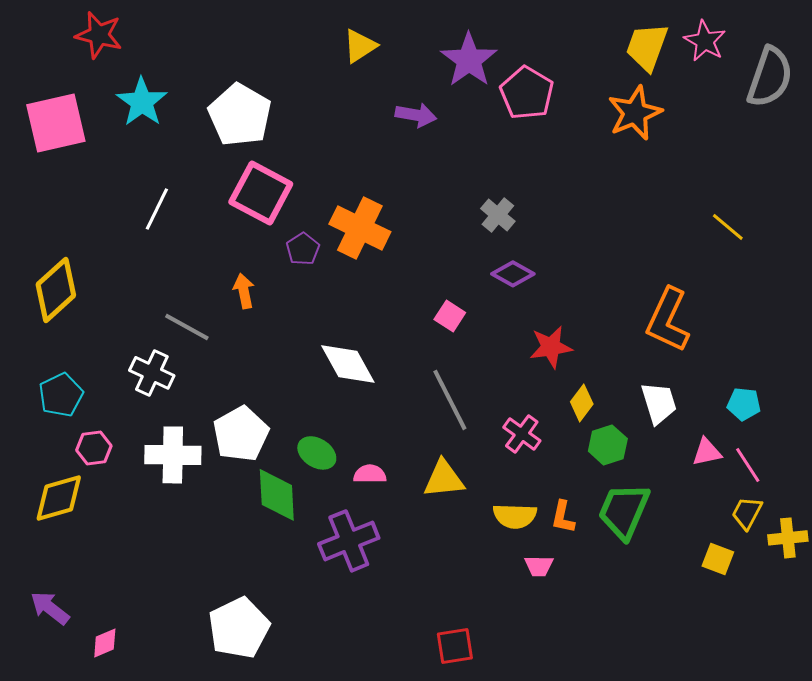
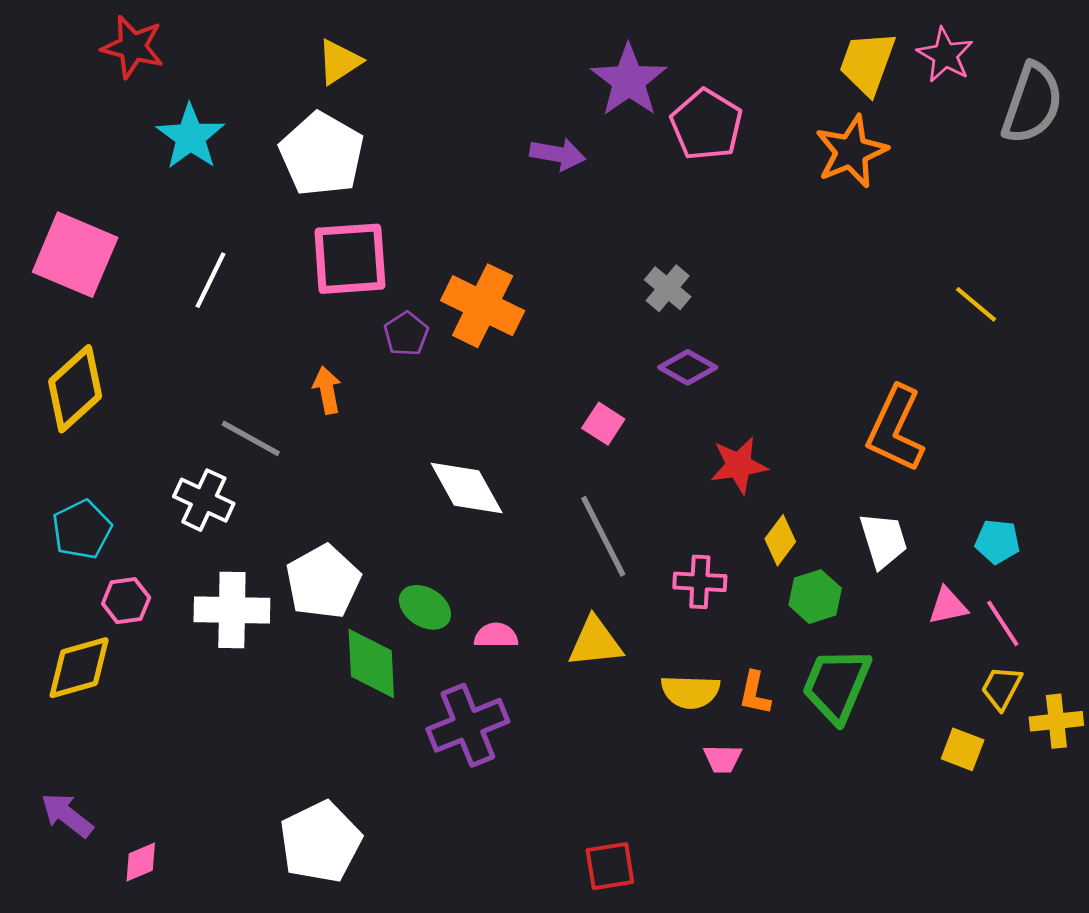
yellow triangle: (360, 46) -> (339, 62), moved
pink square: (56, 123) -> (75, 255), moved, turned 36
pink square: (261, 193) -> (350, 259), turned -32
pink cross: (522, 434) -> (700, 582), turned -33

